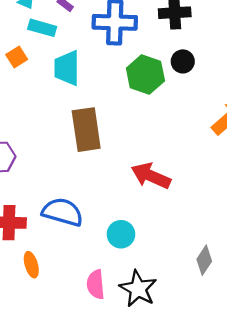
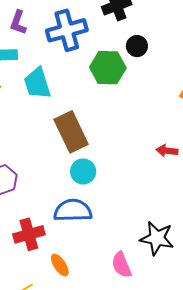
red arrow: (151, 176) -> (167, 151), moved, size x0.6
cyan circle: (121, 234) -> (83, 172), moved
black star: (138, 289) -> (157, 238), moved

